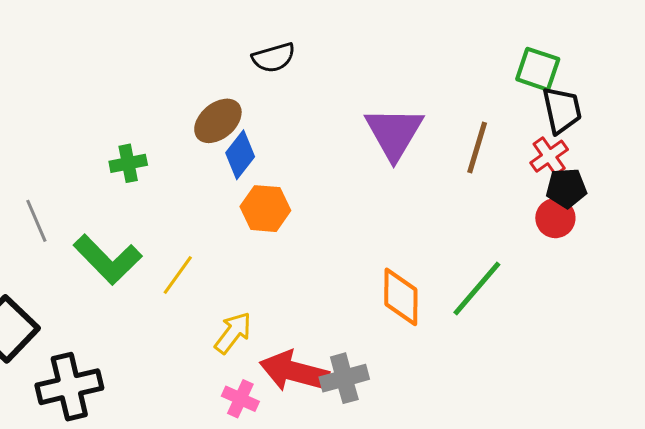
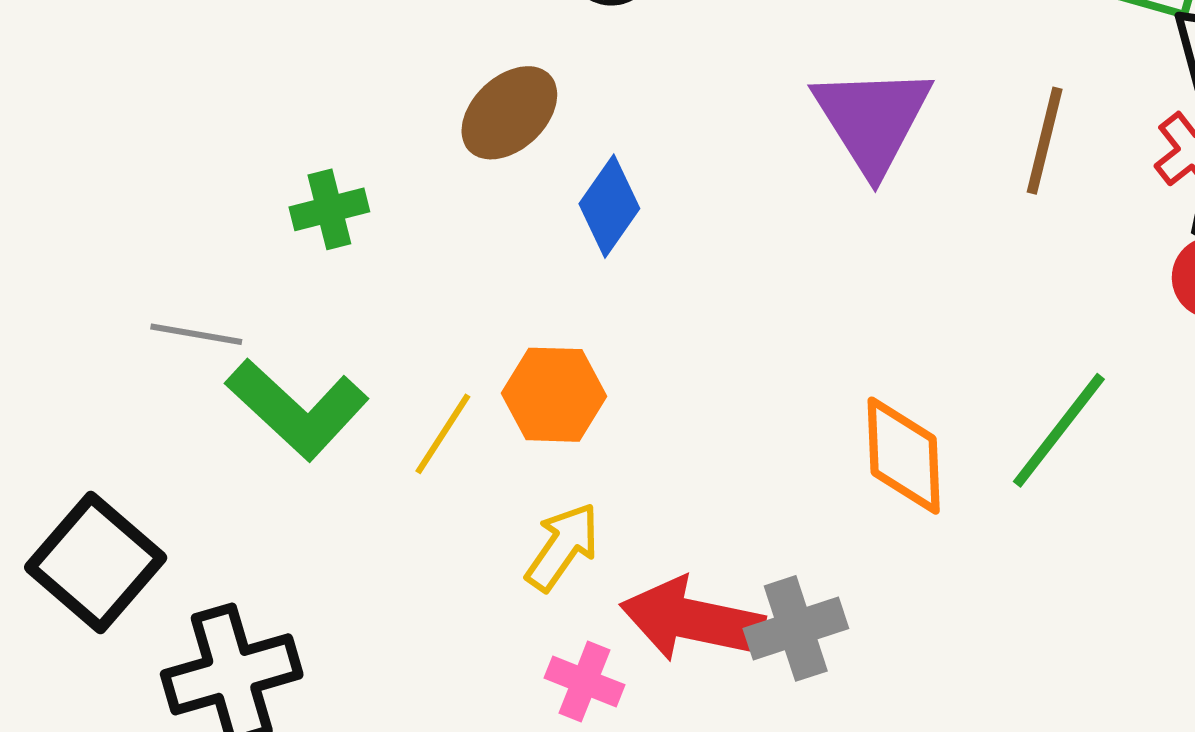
blue diamond: (240, 155) -> (609, 206), moved
orange hexagon: (265, 209) -> (554, 395), moved
gray line: (36, 221) -> (196, 334), moved, turned -54

